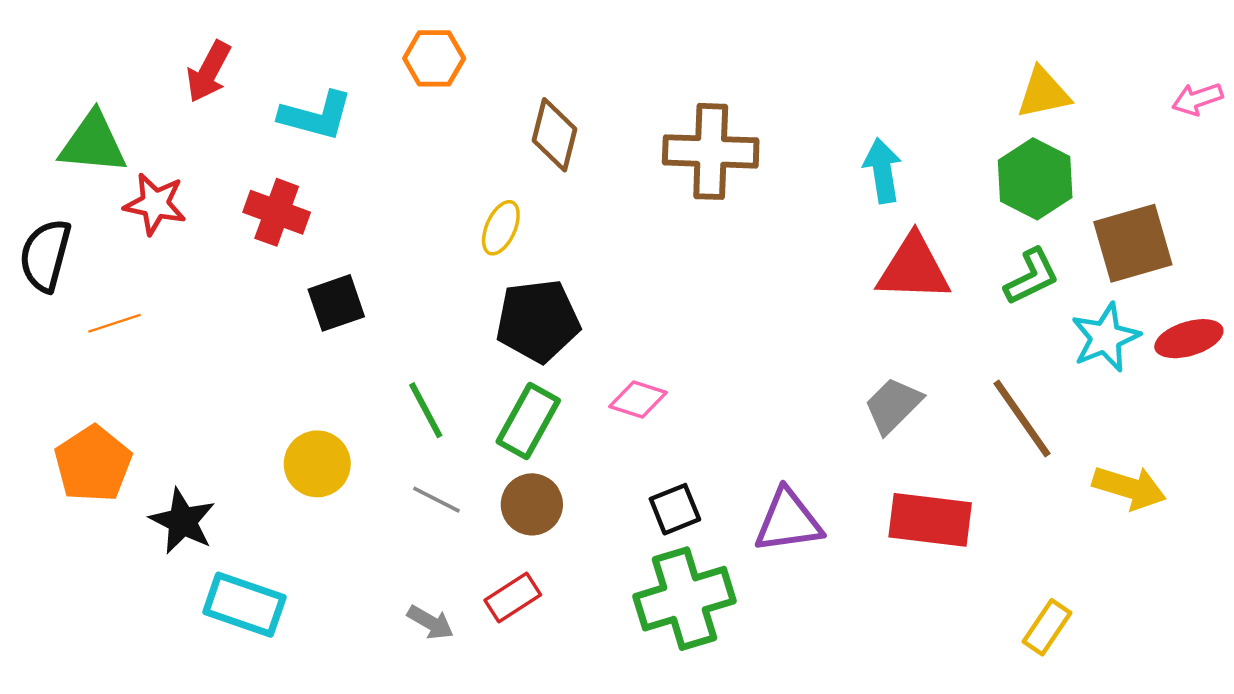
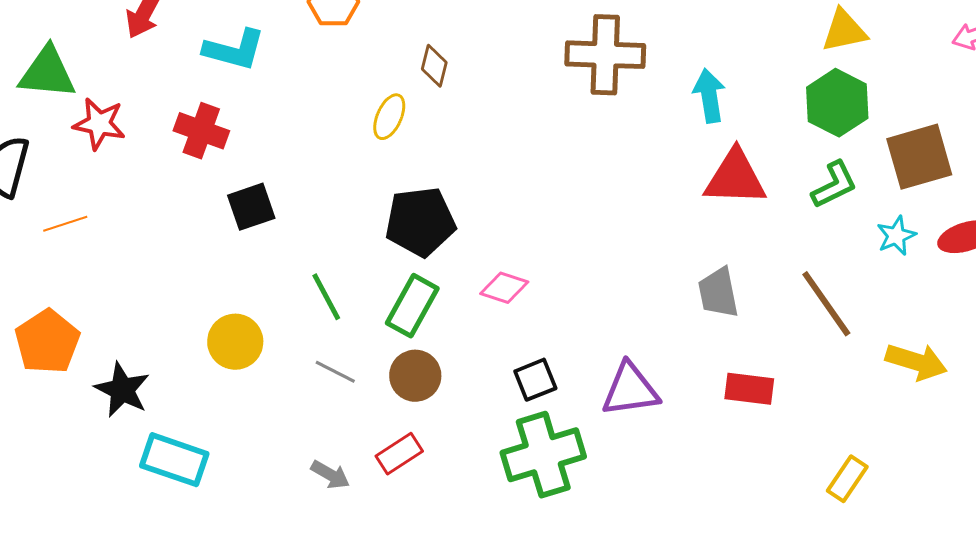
brown diamond: (555, 135) -> (434, 66), size x0.7
brown cross: (711, 151) -> (605, 55), moved
yellow ellipse: (501, 228) -> (389, 117), moved
cyan star: (1105, 337) -> (896, 236), size x0.7
gray trapezoid: (893, 405) -> (718, 293), turned -56
red rectangle: (930, 520) -> (749, 389), size x0.7

